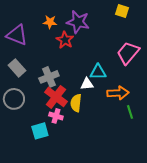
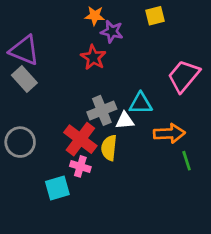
yellow square: (122, 11) -> (155, 16), moved, turned -32
orange star: (50, 22) -> (95, 16), moved
purple star: (78, 22) -> (112, 32), size x0.7
gray rectangle: (17, 68) -> (24, 79), moved
gray cross: (49, 77) -> (102, 110), moved

